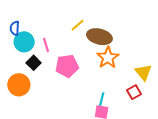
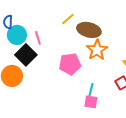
black square: (34, 63) -> (26, 55), size x1.5
pink pentagon: (67, 66) -> (70, 64), moved

